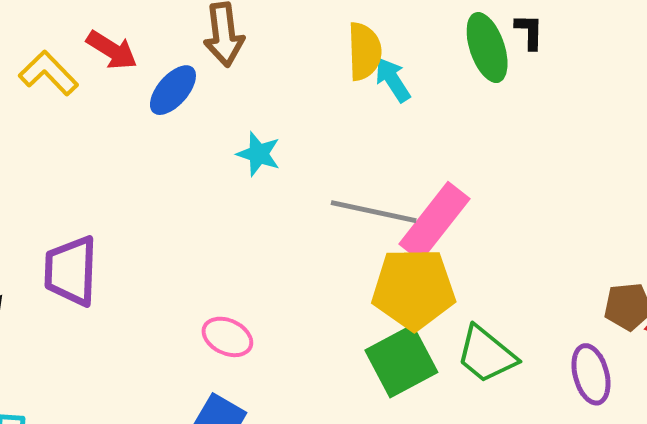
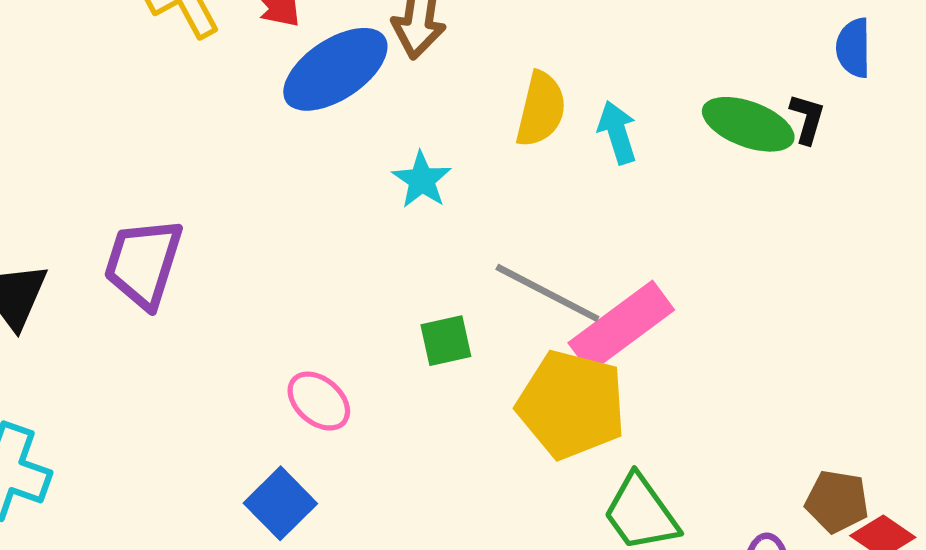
green ellipse: (487, 48) -> (748, 124), turned -66
yellow semicircle: (364, 51) -> (541, 109), moved
blue ellipse: (173, 90) -> (335, 69), size x1.5
green square: (401, 361) -> (446, 341), moved, size x0.6

